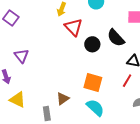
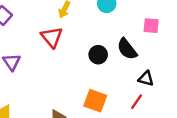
red triangle: (73, 27) -> (52, 37), moved

